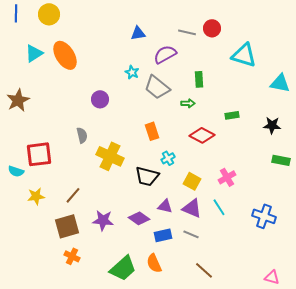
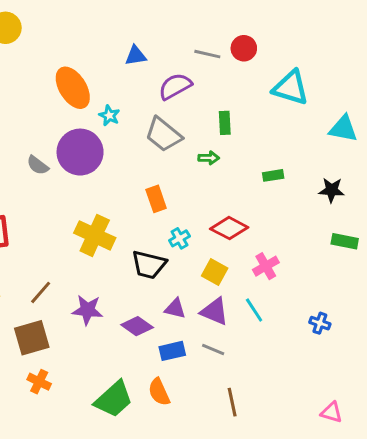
orange ellipse: (65, 55) -> (73, 88), moved
cyan star: (132, 72) -> (109, 116), moved
purple circle: (100, 99) -> (80, 152), size x1.8
gray semicircle: (82, 135) -> (38, 165), moved, turned 140
red diamond: (202, 135) -> (229, 228), moved
blue cross: (264, 216) -> (320, 323), size x0.6
purple star: (103, 220) -> (87, 310), moved
brown line: (204, 270) -> (232, 402), turned 36

